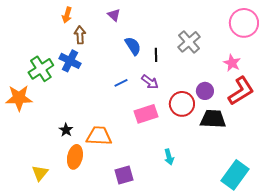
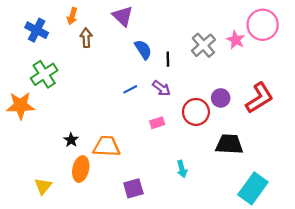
purple triangle: (114, 15) -> (123, 16), size x1.5
blue cross: (70, 61) -> (37, 30), moved
pink star: (232, 63) -> (236, 40), moved
pink rectangle: (146, 114) -> (157, 123), size x0.6
black trapezoid: (213, 119) -> (229, 144), moved

